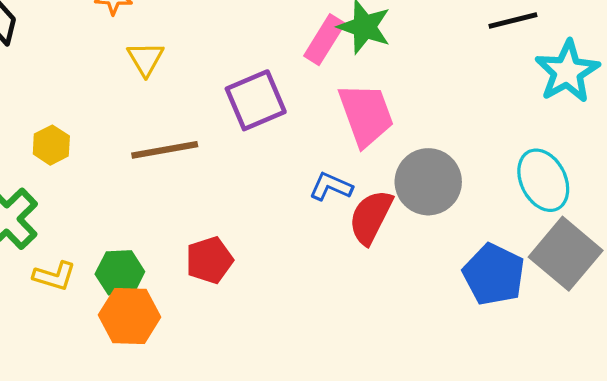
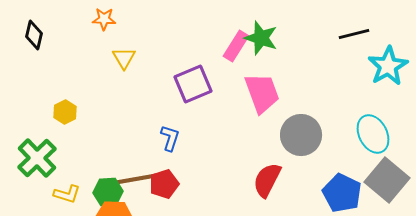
brown line: (165, 150) -> (136, 179), moved
blue L-shape: (331, 187) -> (170, 138), moved, turned 84
red semicircle: (371, 217) -> (267, 180), moved

